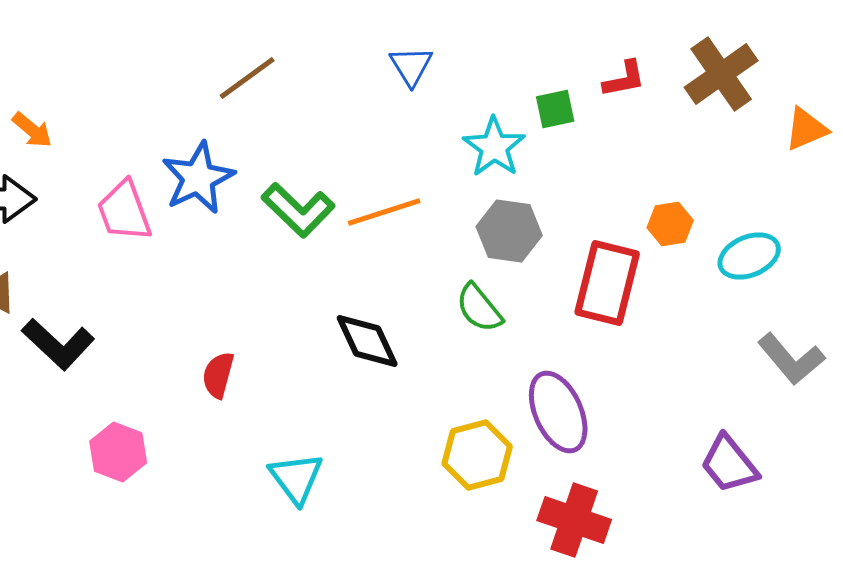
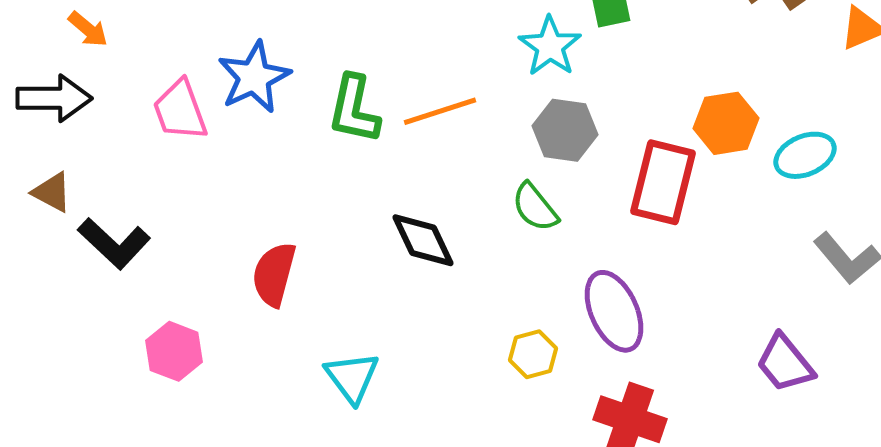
green L-shape: (298, 210) -> (354, 109), turned 58
orange hexagon: (670, 224) -> (726, 123), size x1.4
red semicircle: (218, 375) -> (274, 274), size x1.4
yellow hexagon: (477, 455) -> (533, 354), size x0.7

